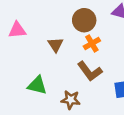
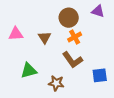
pink triangle: (17, 30) -> (16, 34), moved
green triangle: (37, 85) -> (29, 71), turned -30

